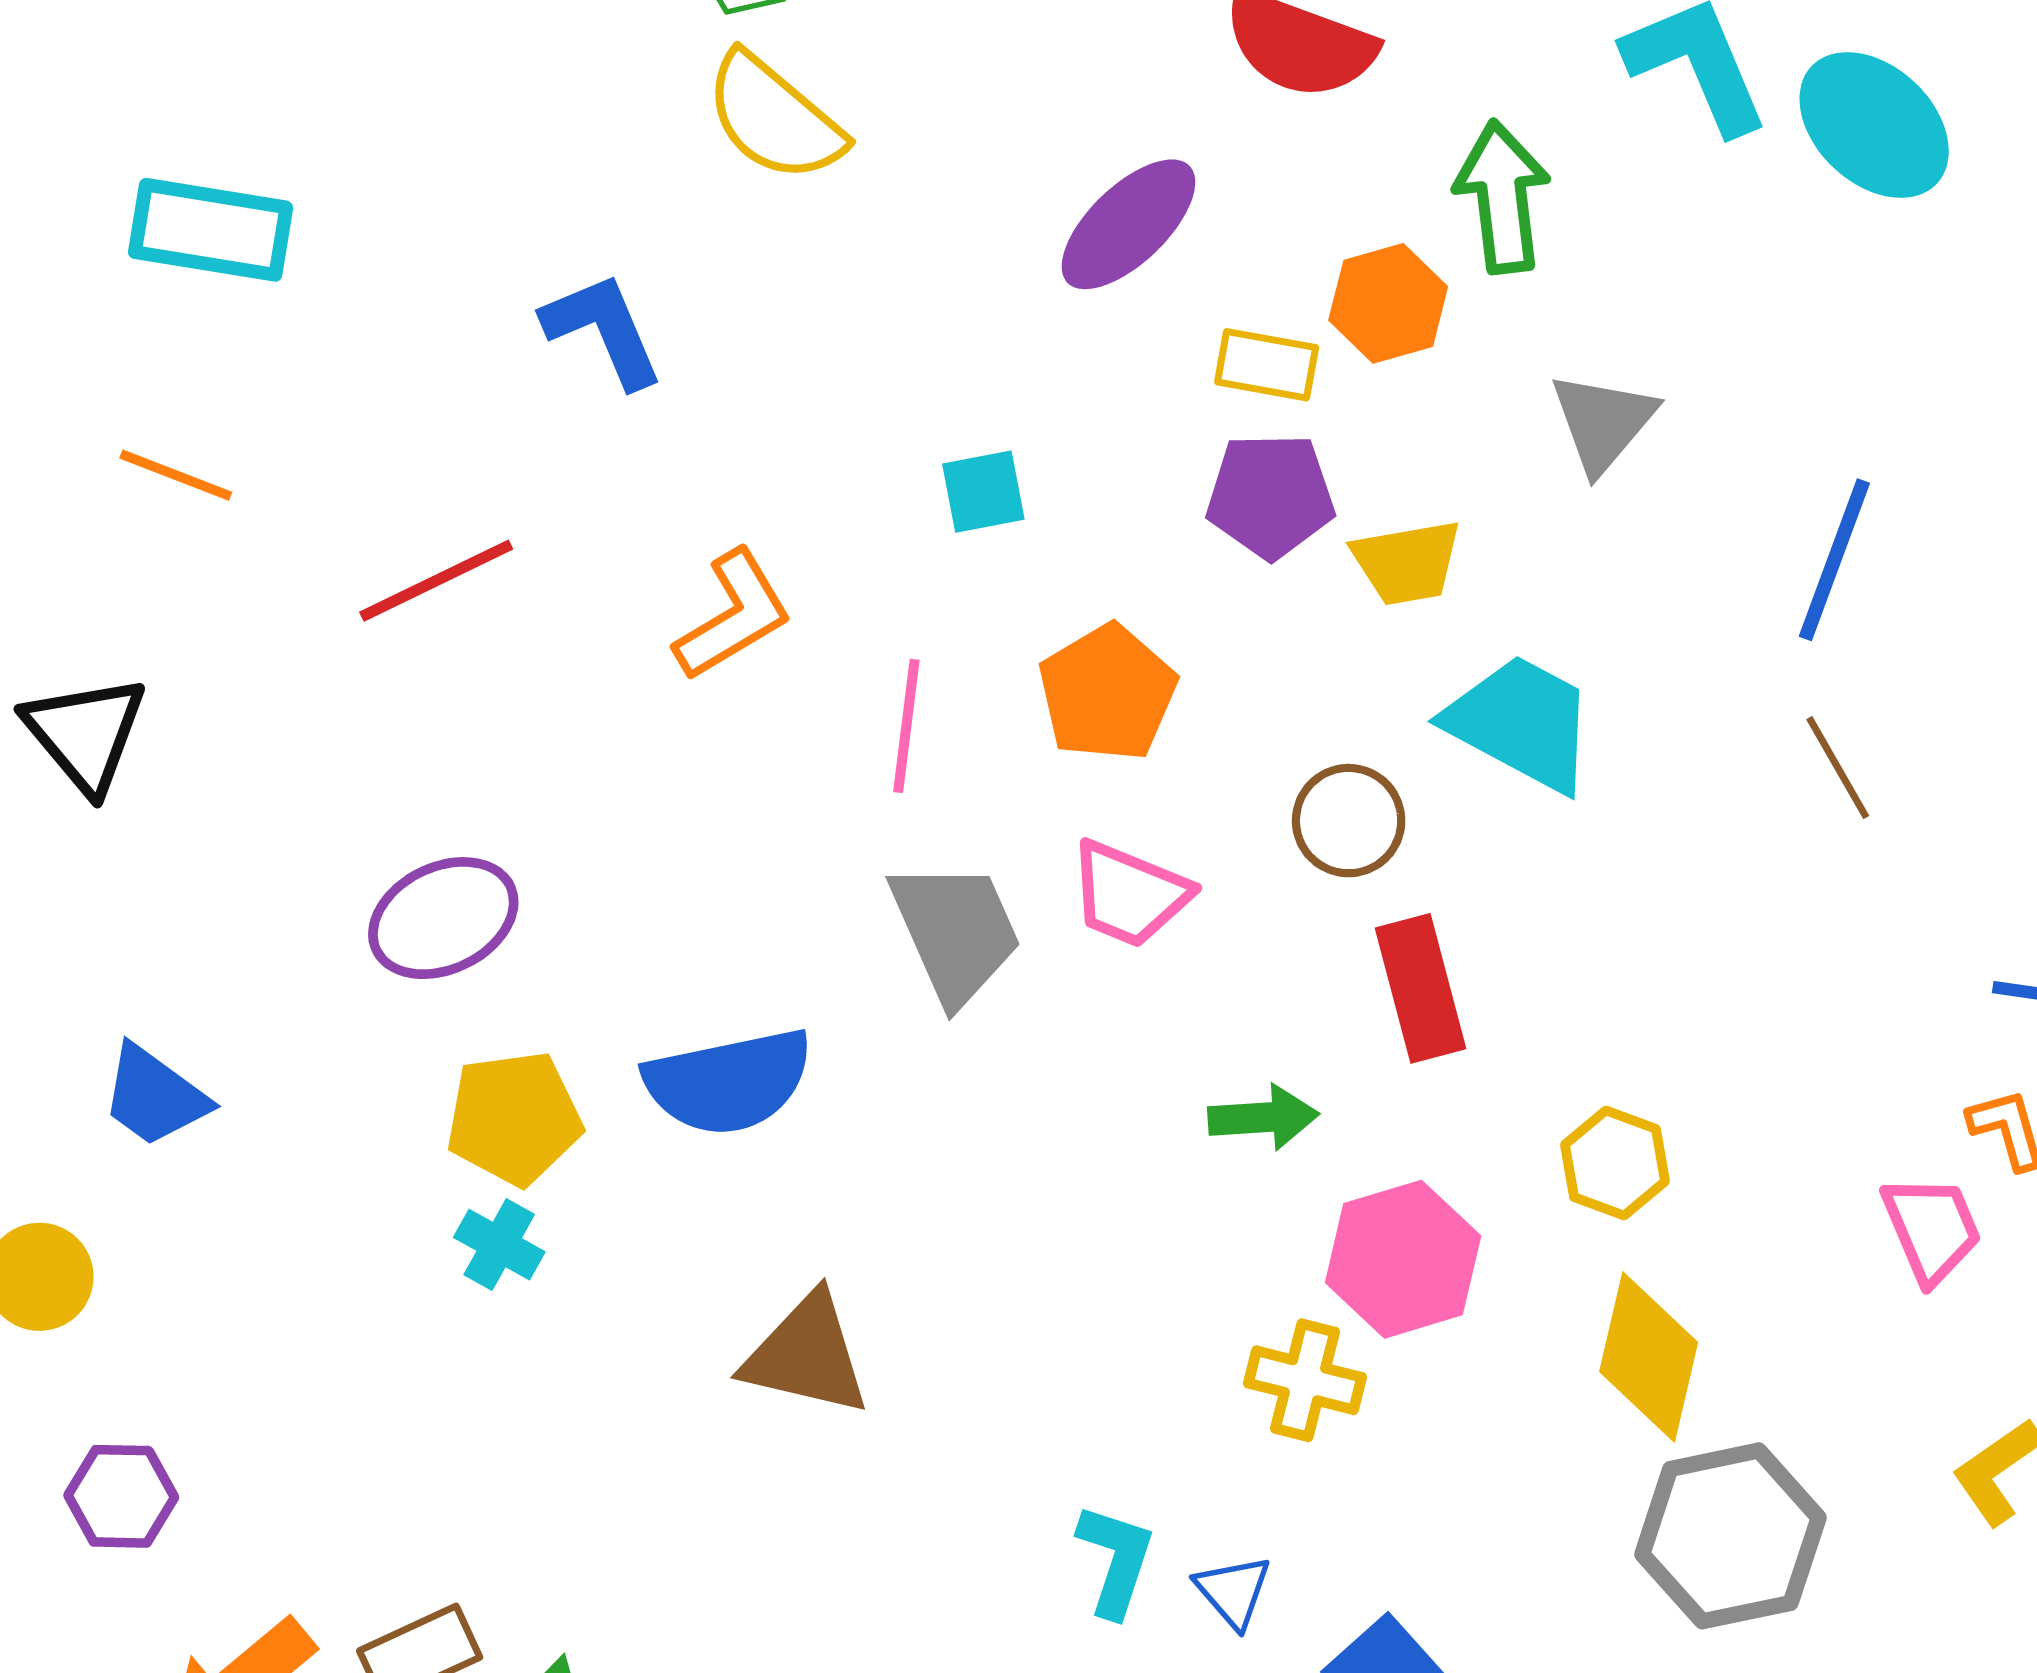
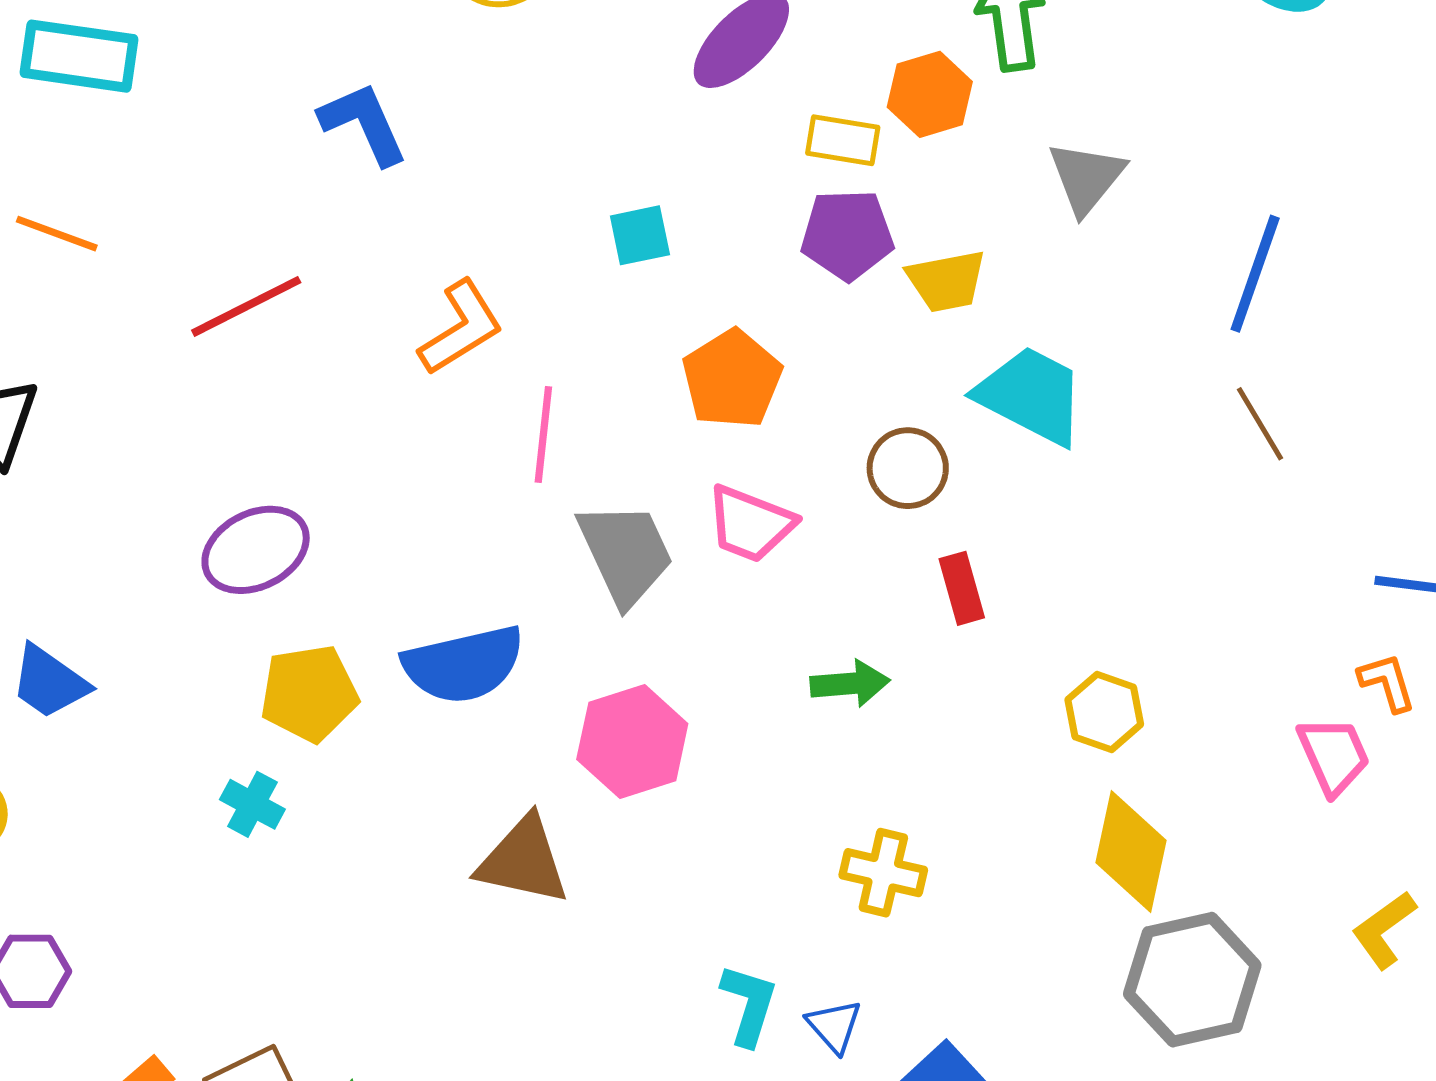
pink line: (906, 726) -> (543, 435), moved
red rectangle: (1420, 988) -> (962, 588), size x0.7
cyan cross: (499, 1245) -> (252, 804), moved
pink hexagon: (1403, 1259) -> (632, 741), moved

